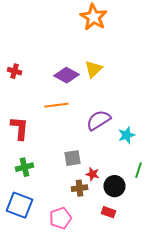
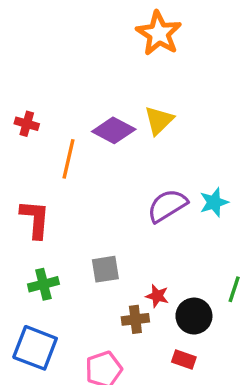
orange line: (56, 105) -> (69, 159), moved, turned -70
cyan star: (126, 135) -> (214, 202), moved
gray square: (72, 158) -> (105, 269), moved

